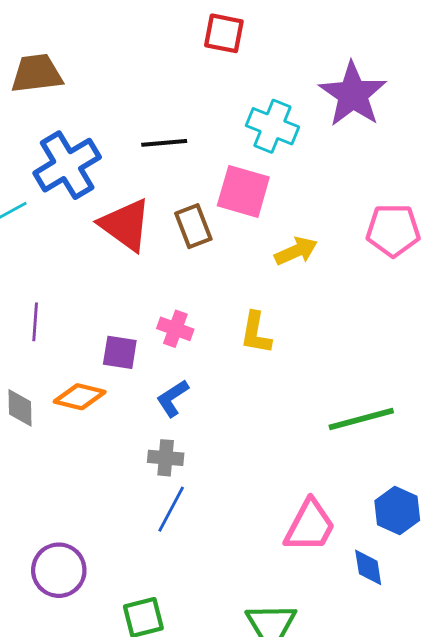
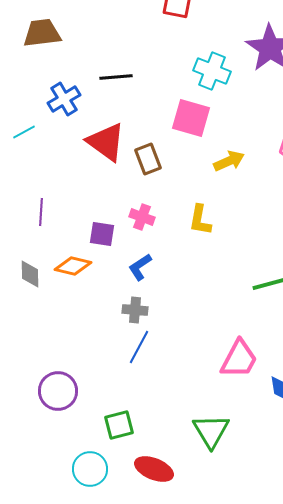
black line: (164, 143) -> (116, 77), moved
blue cross: (67, 165) -> (64, 99), size x0.7
brown rectangle: (193, 226) -> (148, 159), moved

